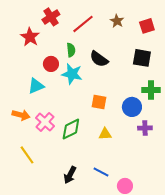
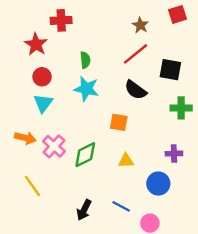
red cross: (51, 17) -> (61, 20), turned 30
red line: (83, 24) -> (136, 54), moved
red square: (147, 26) -> (178, 14), moved
black semicircle: (99, 59) -> (136, 90), moved
red circle: (51, 64) -> (42, 77), moved
cyan triangle: (36, 86) -> (43, 103), turned -30
blue circle: (132, 107) -> (158, 184), moved

